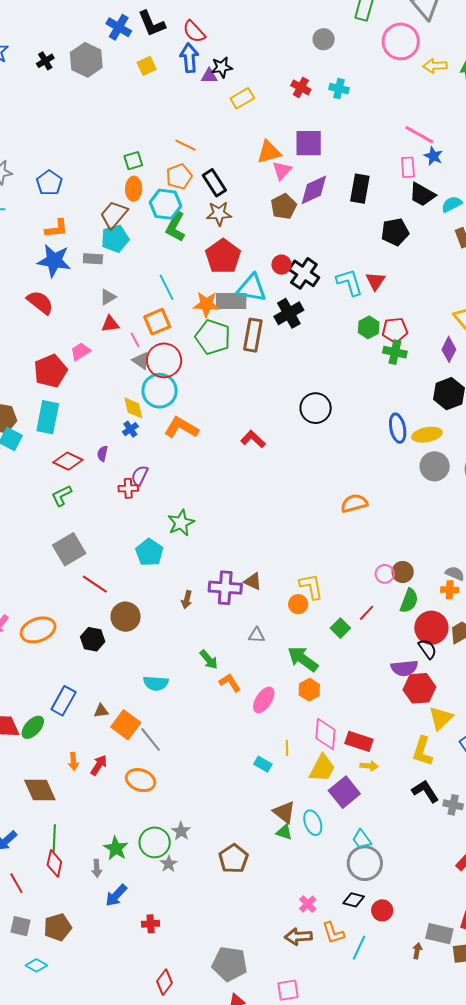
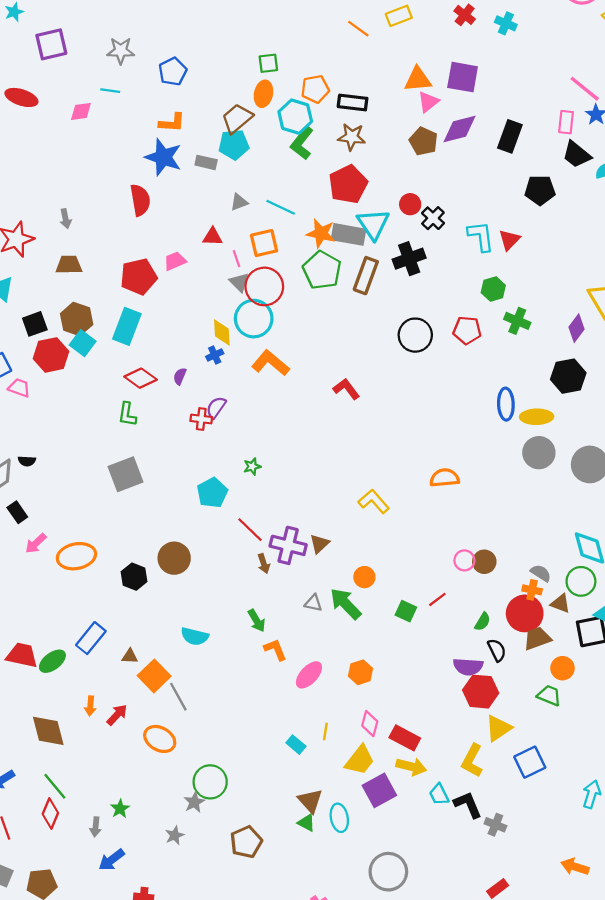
orange line: (186, 145) -> (358, 29), moved
black rectangle: (214, 183) -> (353, 103), turned -60
brown pentagon: (284, 206) -> (423, 141), turned -30
black cross: (304, 273) -> (433, 218), size x0.7
cyan line: (166, 287) -> (281, 207), turned -48
cyan triangle: (252, 288) -> (373, 224), turned 36
gray triangle: (108, 297) -> (239, 202), moved
red semicircle: (40, 302) -> (140, 200), turned 32
red pentagon: (395, 330) -> (467, 330), moved
black circle: (316, 408) -> (415, 335), moved
green L-shape: (62, 496) -> (127, 414), turned -65
green star: (181, 523) -> (252, 466), size x0.6
brown triangle: (253, 581) -> (320, 544), turned 42
red line: (95, 584) -> (250, 530), moved
yellow L-shape: (311, 586) -> (374, 501), moved, turned -40
brown arrow: (187, 600) -> (264, 564), moved, turned -42
green semicircle: (409, 601) -> (483, 622), moved, size x0.7
green square: (340, 628) -> (406, 611), turned -30
red circle: (431, 628) -> (525, 613), moved
green arrow: (303, 659) -> (346, 604), moved
pink diamond: (325, 734) -> (370, 724), size x0.7
yellow arrow: (369, 766) -> (411, 767), size x1.5
green line: (54, 838) -> (55, 786), turned -52
cyan trapezoid: (362, 839) -> (439, 794), moved
green circle: (155, 842) -> (210, 782), moved
green star: (116, 848) -> (120, 809), size x0.7

